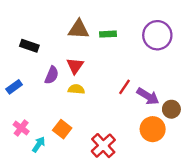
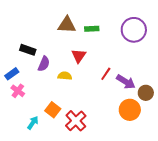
black rectangle: (29, 46) -> (28, 50), moved
red triangle: (75, 66) -> (79, 56), moved
pink cross: (21, 128) -> (18, 91), moved
red cross: (103, 146) -> (76, 121), moved

